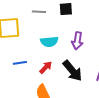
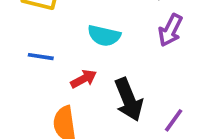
purple arrow: (77, 41) -> (170, 30), moved

